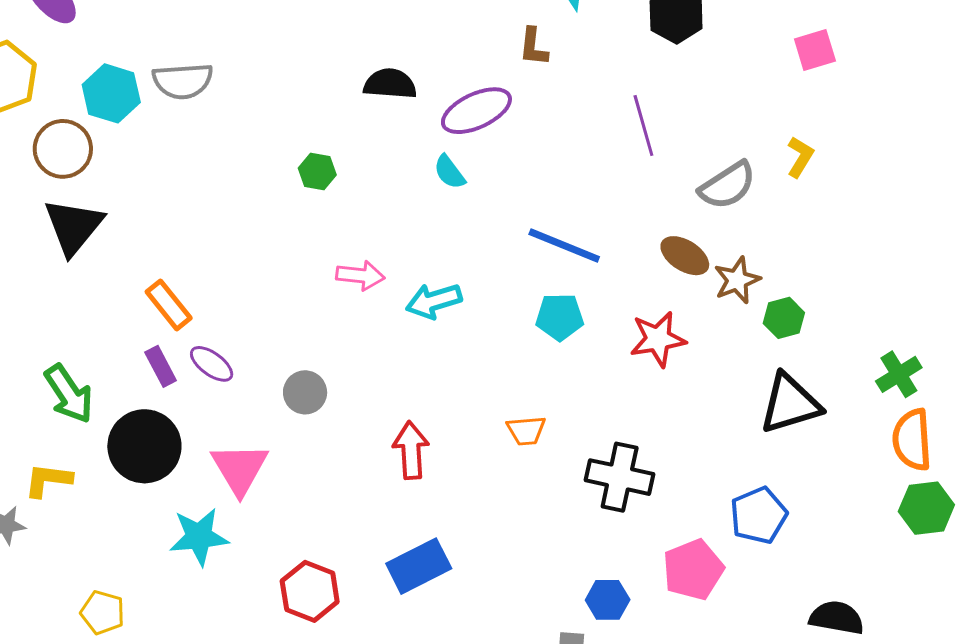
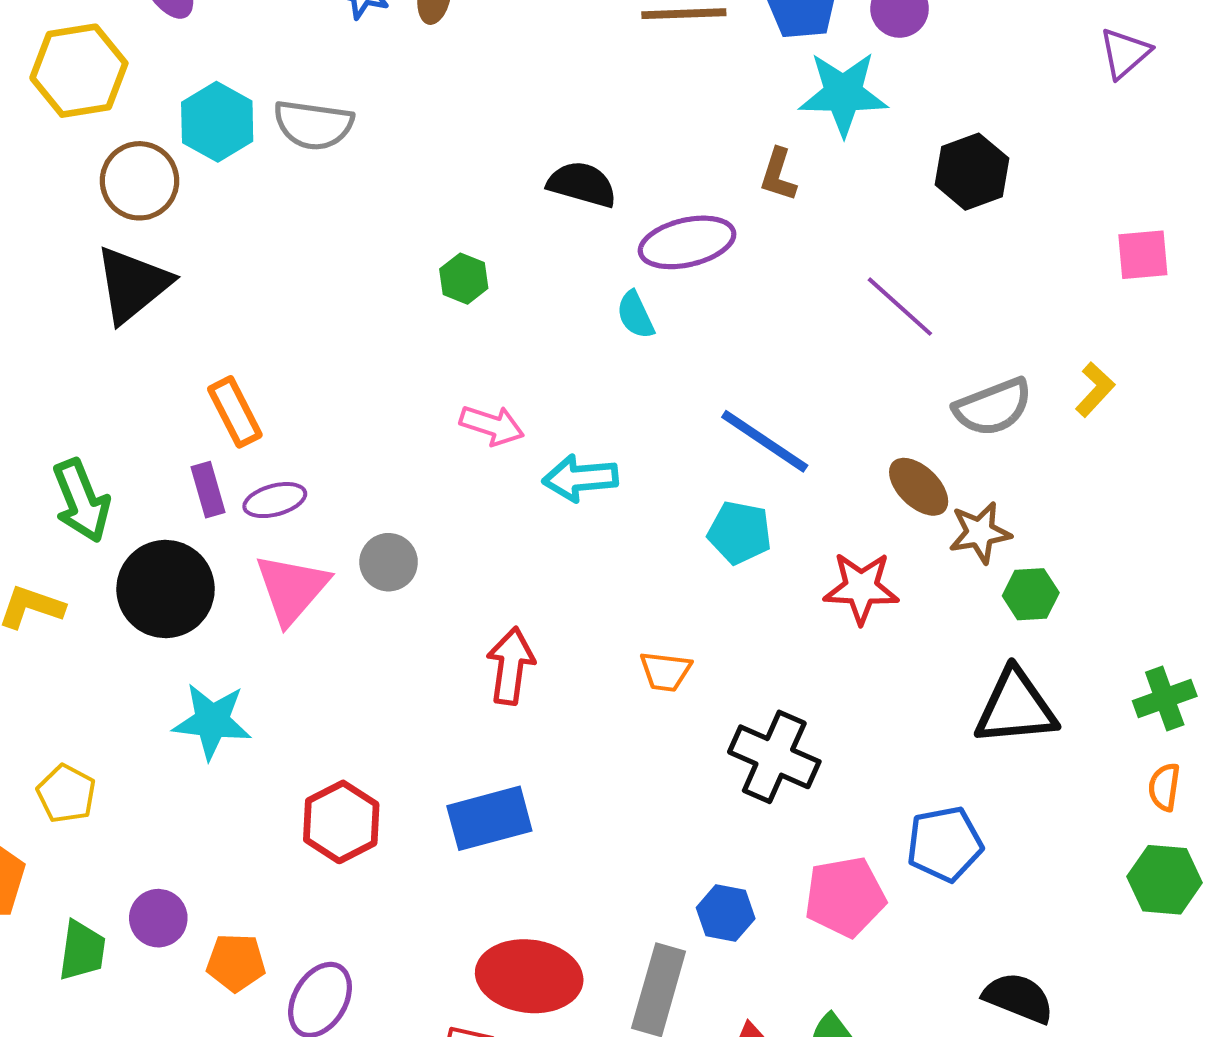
purple line: (643, 126) -> (900, 307), turned -44
purple ellipse: (212, 364) -> (275, 500), turned -63
orange semicircle: (912, 440) -> (1164, 787), size x0.6
pink triangle: (240, 469) -> (292, 589), moved

